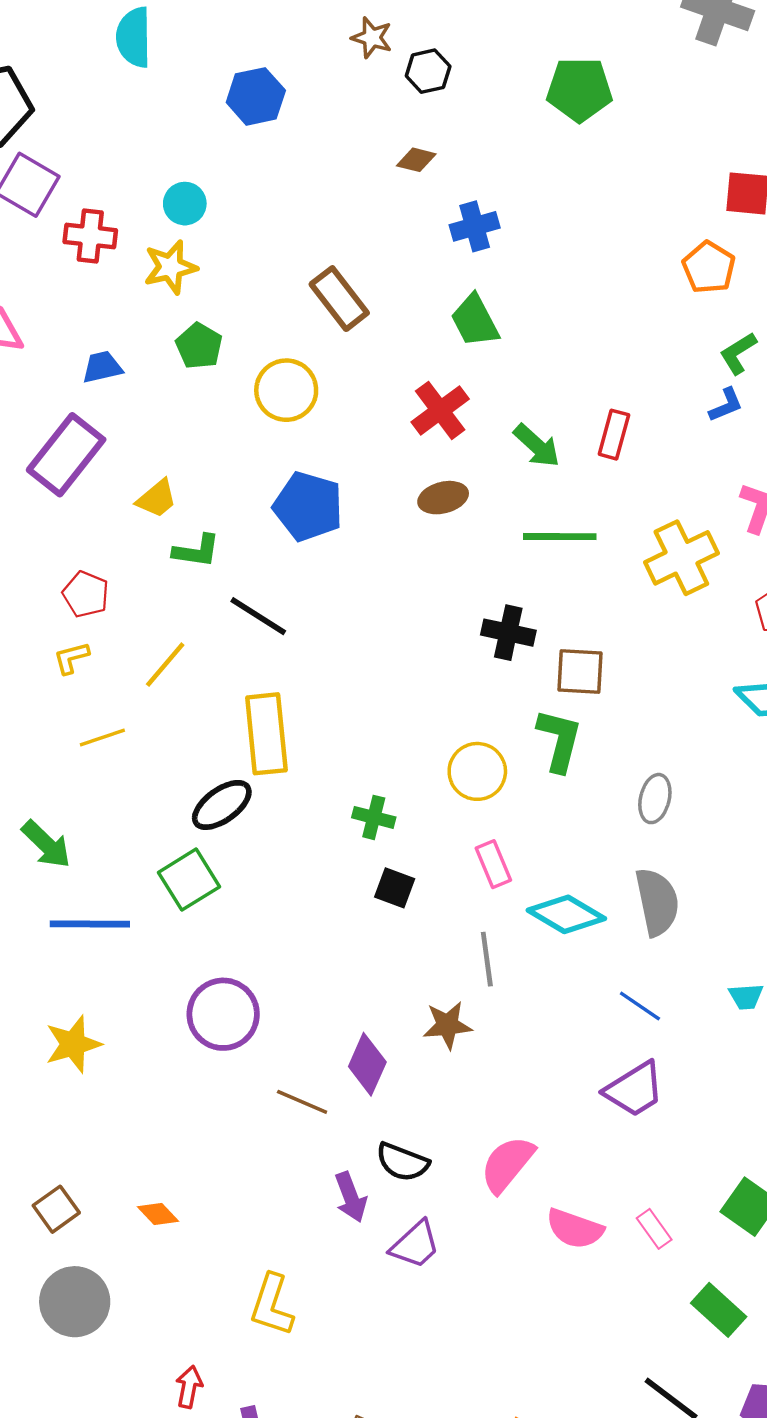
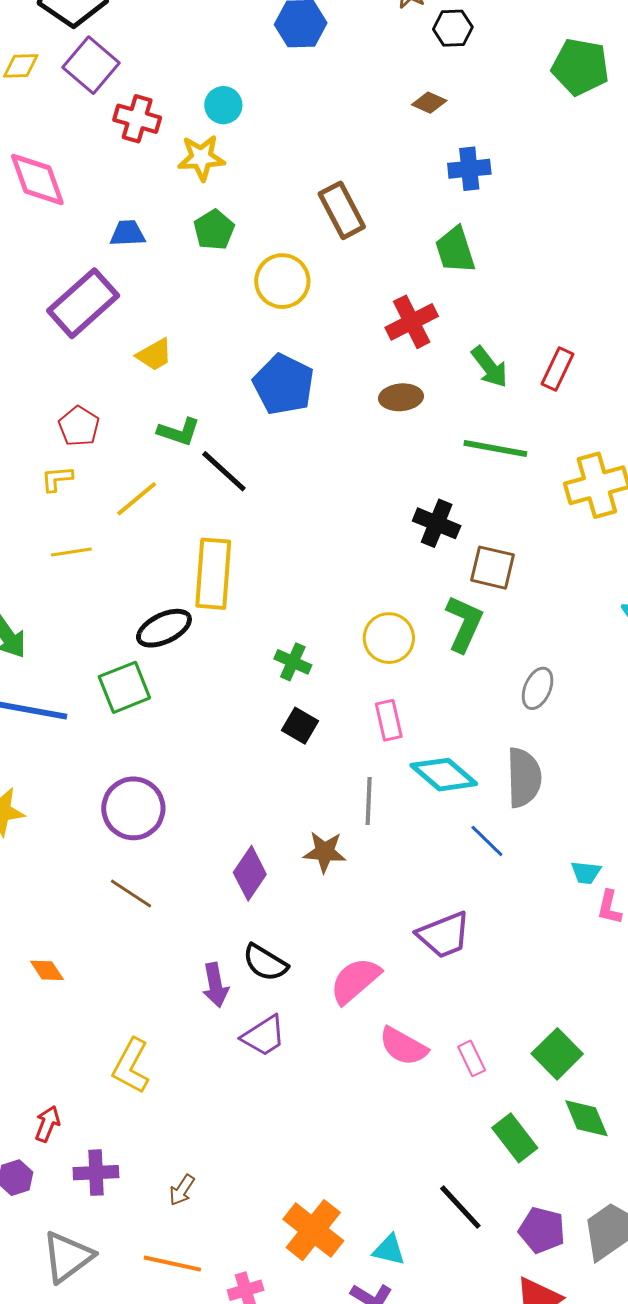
green L-shape: (196, 551) -> (179, 432), moved
blue line: (640, 1006) -> (487, 841), moved
purple trapezoid: (634, 1089) -> (444, 935), moved
brown line: (302, 1102) -> (131, 893), moved

